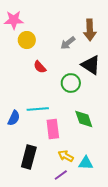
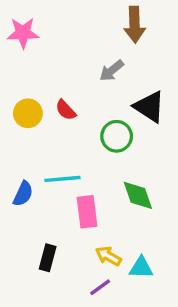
brown arrow: (90, 30) -> (135, 25), moved
yellow circle: (27, 40) -> (28, 113), moved
black rectangle: (29, 157) -> (48, 258), size x0.7

